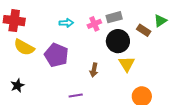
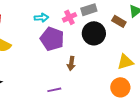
purple pentagon: (56, 55) -> (52, 39), moved
yellow triangle: (127, 64) -> (125, 62), moved, turned 48

